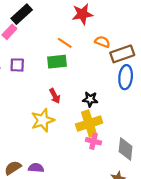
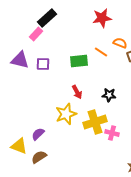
orange line: (65, 43) -> (101, 52), moved
yellow cross: (89, 124) -> (95, 122), moved
purple semicircle: (36, 168) -> (38, 134), moved, turned -48

